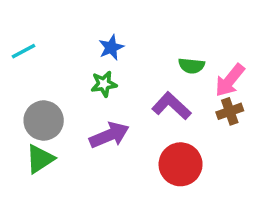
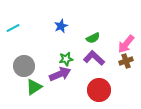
green semicircle: (191, 66) -> (93, 38), moved, turned -32
green star: (104, 84) -> (66, 59), moved
green triangle: (40, 159) -> (34, 87), moved

